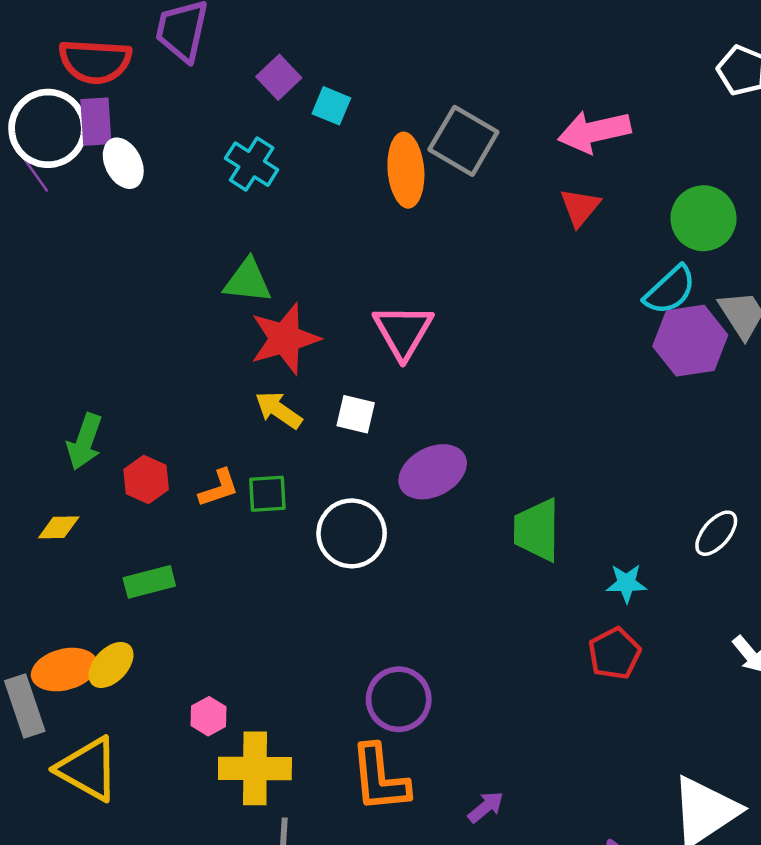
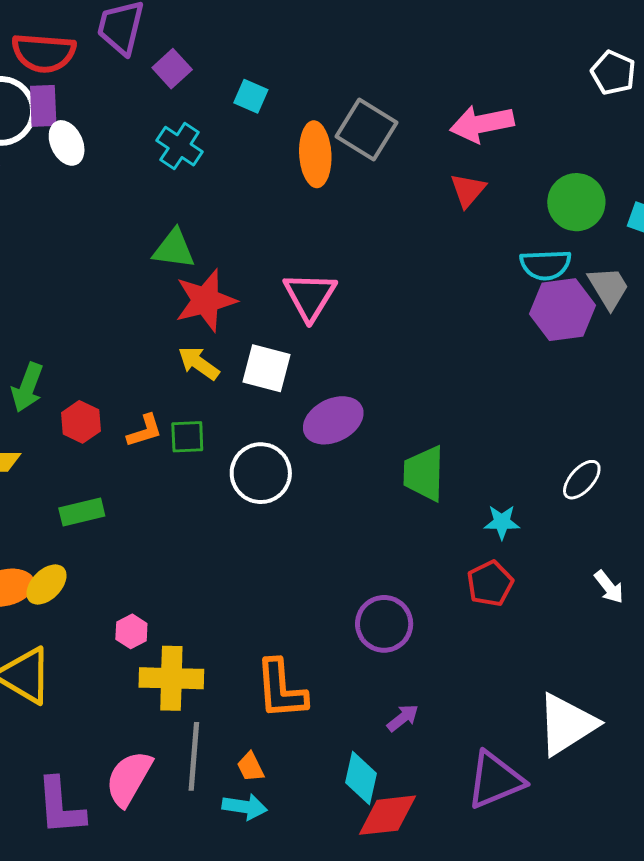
purple square: (279, 77) -> (172, 69), moved
cyan semicircle: (670, 290) -> (546, 265), turned 39
white square: (356, 414) -> (267, 368), size x1.4
purple circle: (399, 699) -> (384, 624), moved
purple arrow: (486, 807) -> (403, 718), moved

